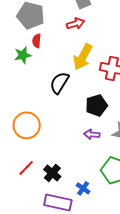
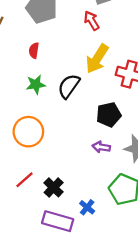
red arrow: (75, 24) -> (92, 21), turned -108
red semicircle: (37, 41) -> (34, 51), moved
green star: (23, 55) -> (36, 84), moved

